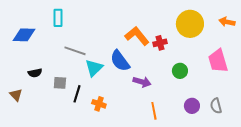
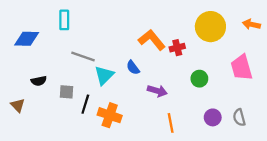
blue semicircle: (120, 61) -> (133, 68), size x0.6
orange cross: (99, 104) -> (110, 115), size x1.5

